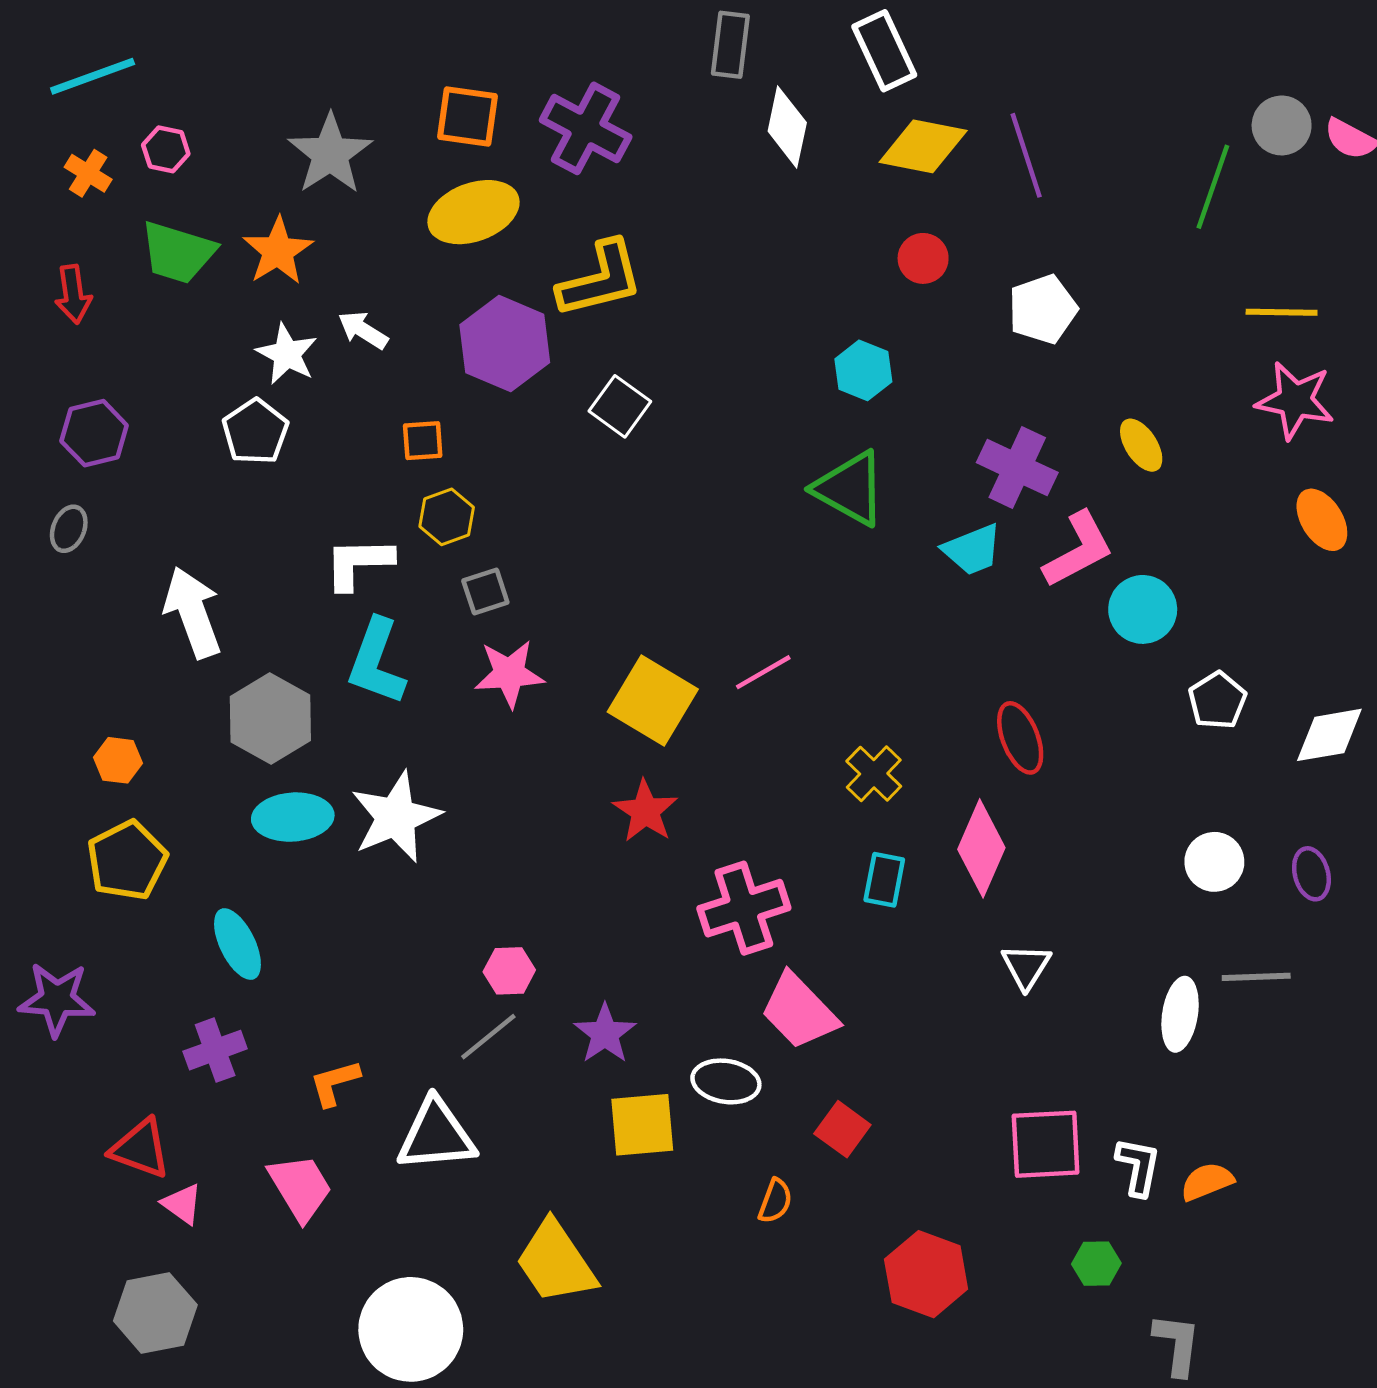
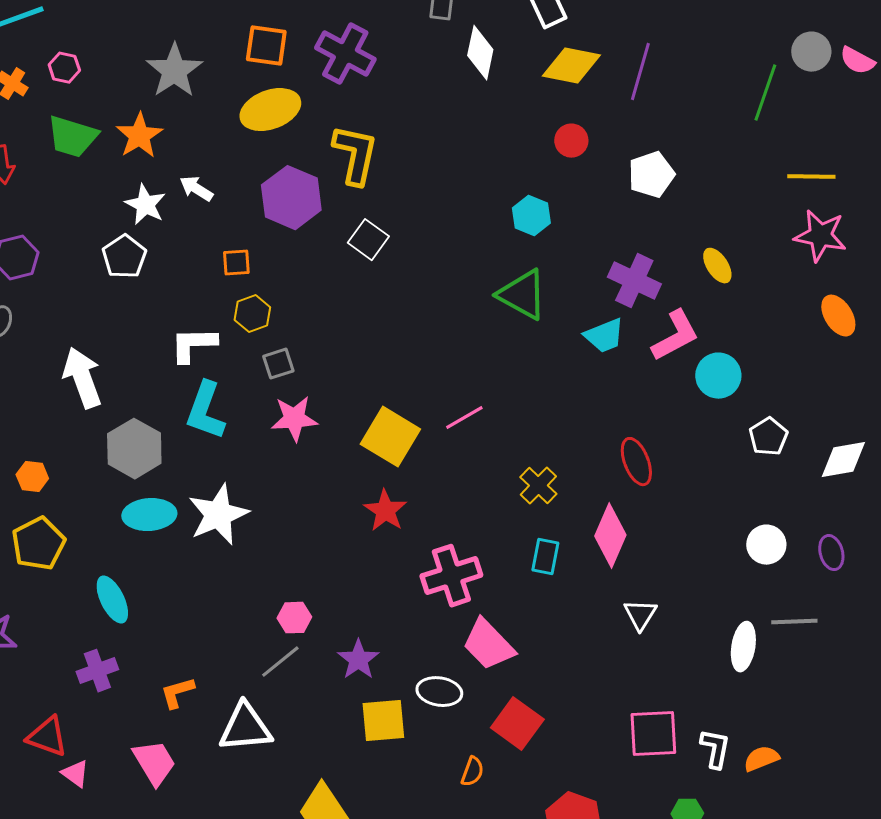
purple line: (1026, 155) -> (640, 72), turned 34
yellow L-shape: (600, 279) -> (355, 155), turned -64
red square: (842, 1129) -> (517, 724), size x1.4

